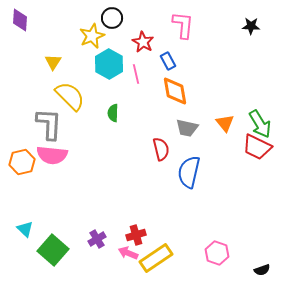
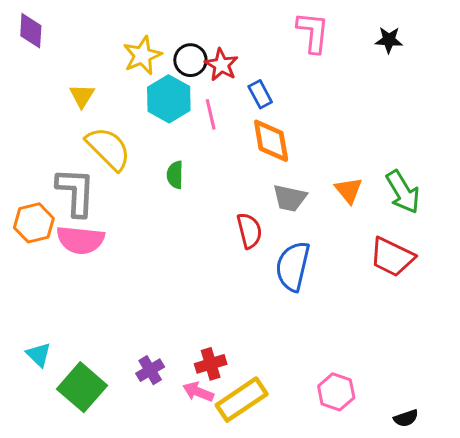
black circle: (112, 18) -> (190, 60), moved
pink L-shape: (183, 25) -> (313, 32), moved
red trapezoid: (257, 147) -> (392, 257), moved
orange hexagon: (22, 162) -> (34, 223), moved

